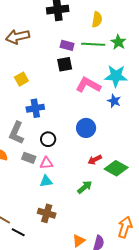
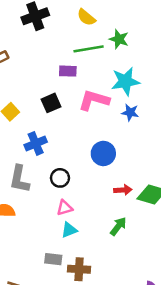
yellow semicircle: (97, 19) -> (86, 17), turned 133
purple rectangle: (67, 45) -> (68, 71), moved
black square: (65, 64) -> (51, 103), moved
gray rectangle: (29, 158) -> (53, 259), moved
red arrow: (95, 160) -> (123, 190), turned -144

